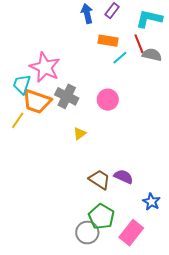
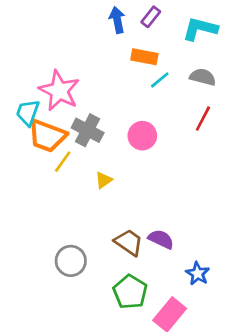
red line: (139, 44) -> (203, 119), moved, turned 48
yellow line: (18, 120) -> (63, 162), moved
gray circle: (87, 233) -> (71, 261), moved

